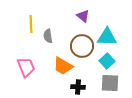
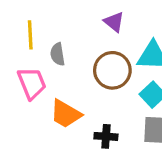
orange trapezoid: (63, 66) -> (66, 114), moved
pink trapezoid: (26, 67) -> (32, 83), moved

